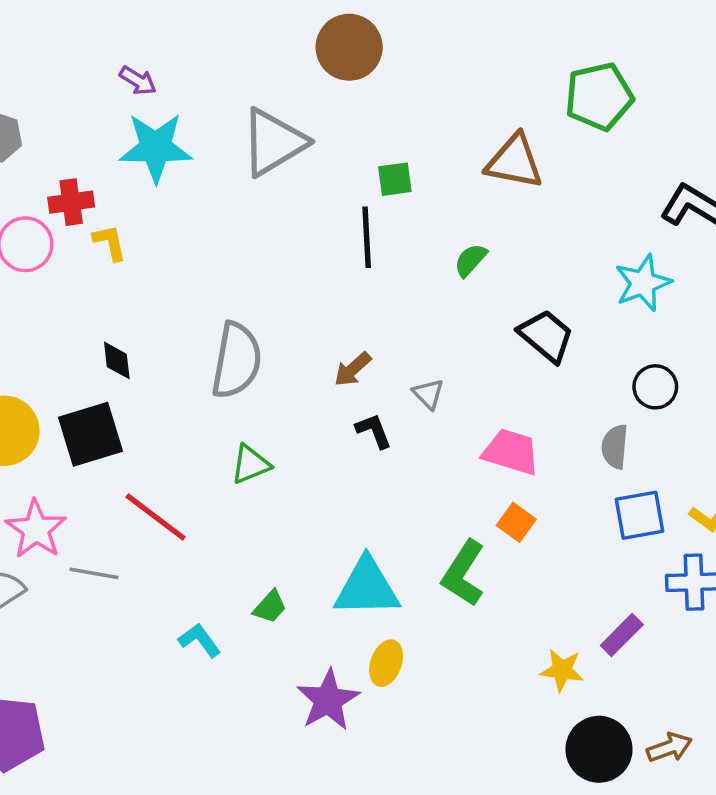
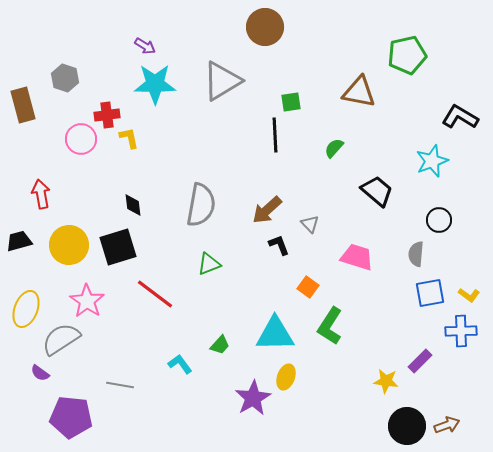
brown arrow: (353, 369) -> (267, 210), size x1.4
orange square: (516, 522) -> (308, 287), moved
gray line: (94, 573) -> (120, 385), moved

